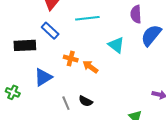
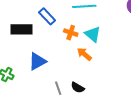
cyan triangle: (116, 45) -> (93, 34), moved
orange cross: (71, 59) -> (71, 33), moved

